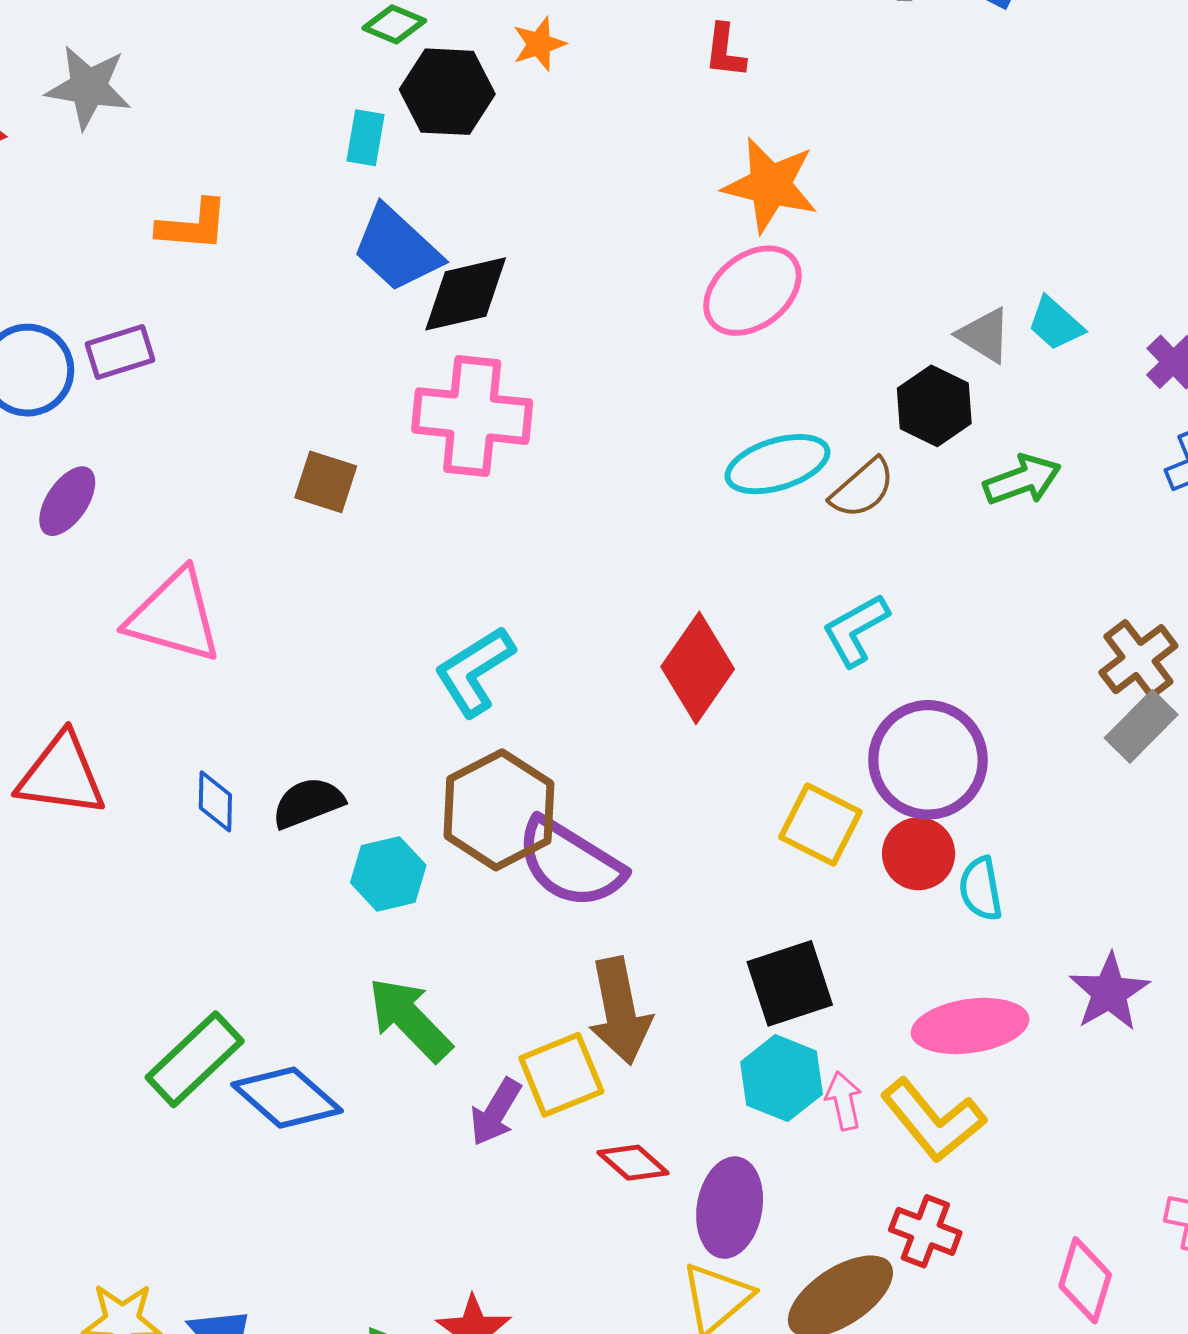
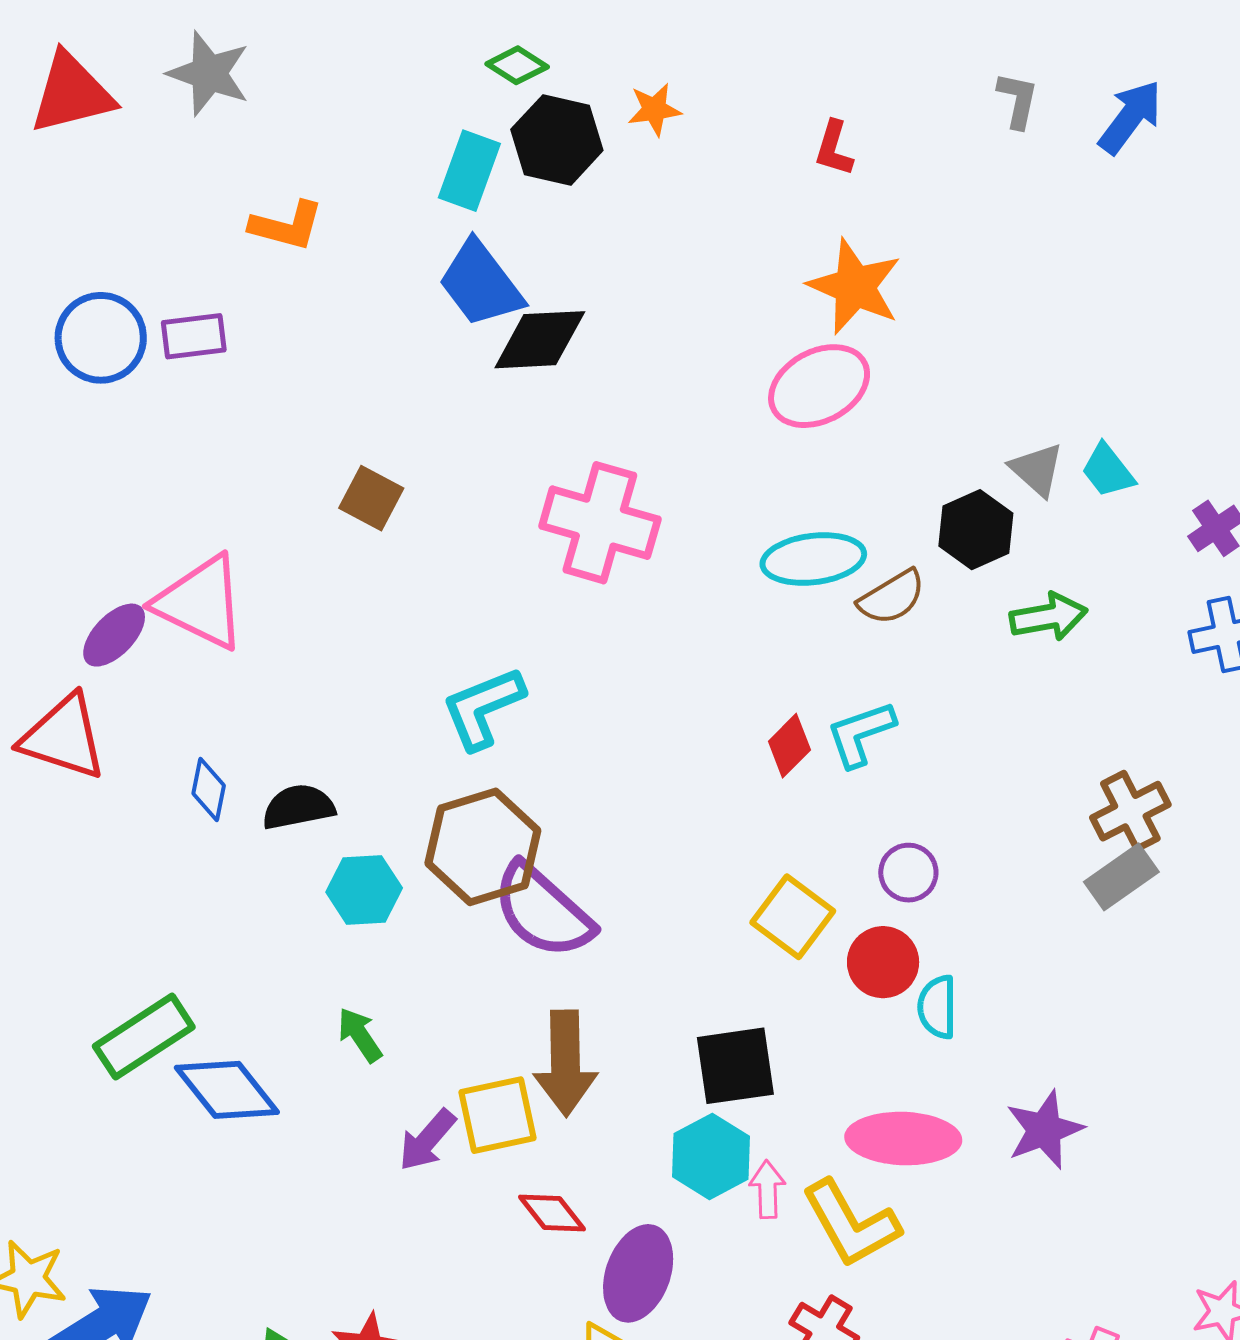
cyan rectangle: (365, 138) -> (469, 171), size x1.4
pink cross: (472, 416) -> (600, 523), moved
purple ellipse: (67, 501) -> (114, 635), moved
red diamond: (698, 668) -> (789, 746), moved, size x0.6
purple circle: (928, 760) -> (908, 873), size x0.5
green arrow: (410, 1019) -> (360, 1035), size x0.6

